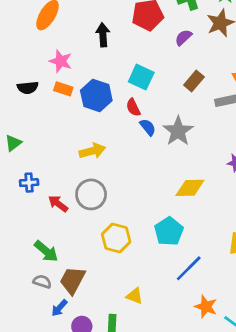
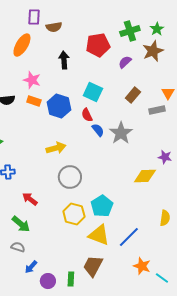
yellow diamond: (190, 188) -> (145, 176), moved
gray circle: (91, 194) -> (70, 177), moved
red arrow: (58, 204) -> (30, 199), moved
cyan pentagon: (169, 231) -> (102, 206), moved
brown trapezoid: (73, 280) -> (93, 266), moved
yellow triangle: (135, 296) -> (99, 235), moved, size x1.6

